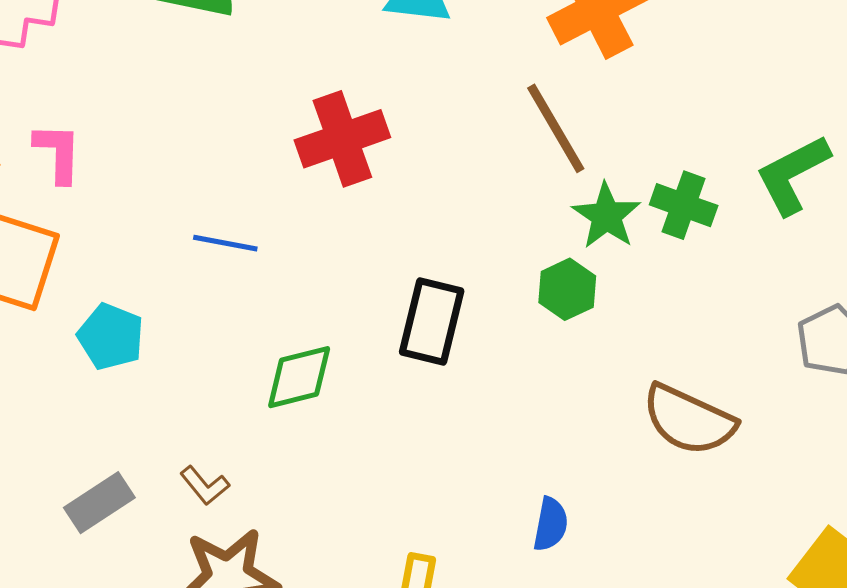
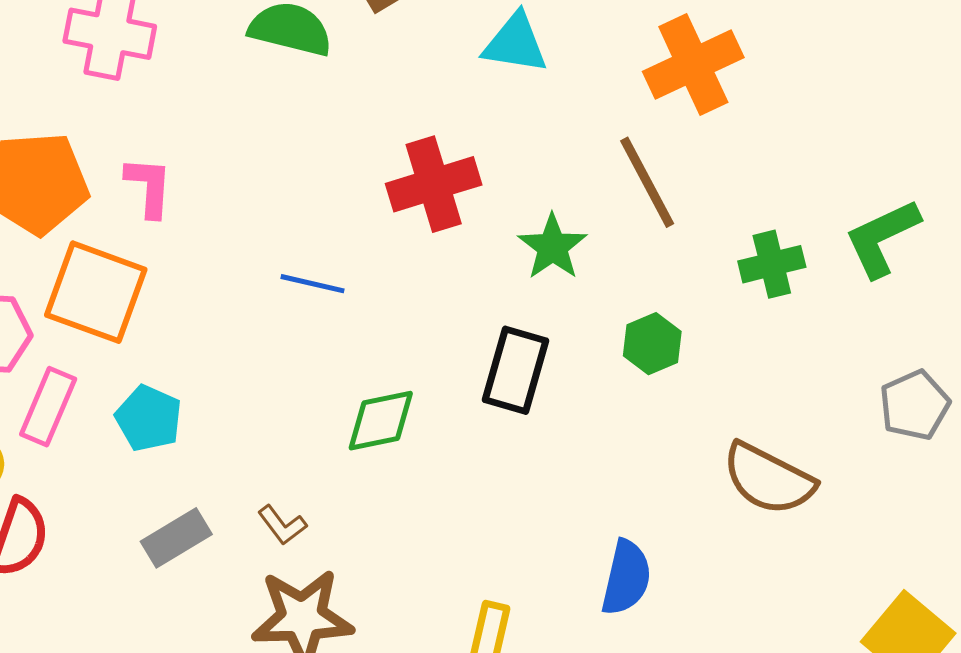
green cross: (684, 205) -> (772, 264), turned -36
green star: (606, 216) -> (553, 247), moved
cyan pentagon: (111, 337) -> (149, 418), moved
blue semicircle: (551, 524) -> (626, 578), size x1.4

